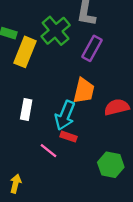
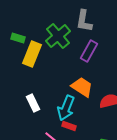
orange trapezoid: (84, 91) -> (82, 87), turned -70
white rectangle: (26, 109) -> (33, 103), turned -36

